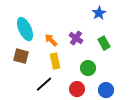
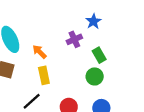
purple cross: (76, 38) -> (74, 39), moved, turned 32
green circle: (88, 68) -> (95, 76), moved

